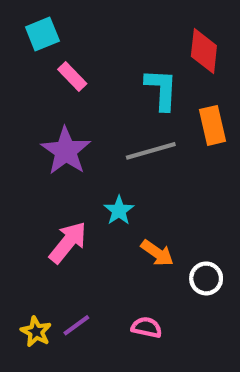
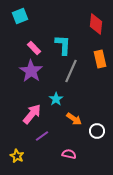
pink rectangle: (72, 77) -> (34, 48), moved
cyan L-shape: (161, 89) -> (63, 45), moved
gray line: (151, 151) -> (71, 71), turned -50
purple line: (76, 325) -> (42, 136), moved

